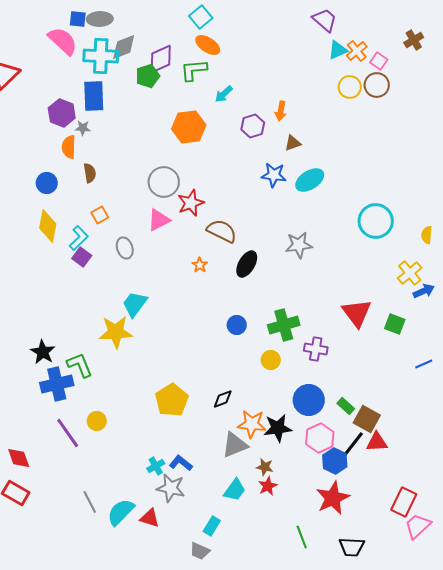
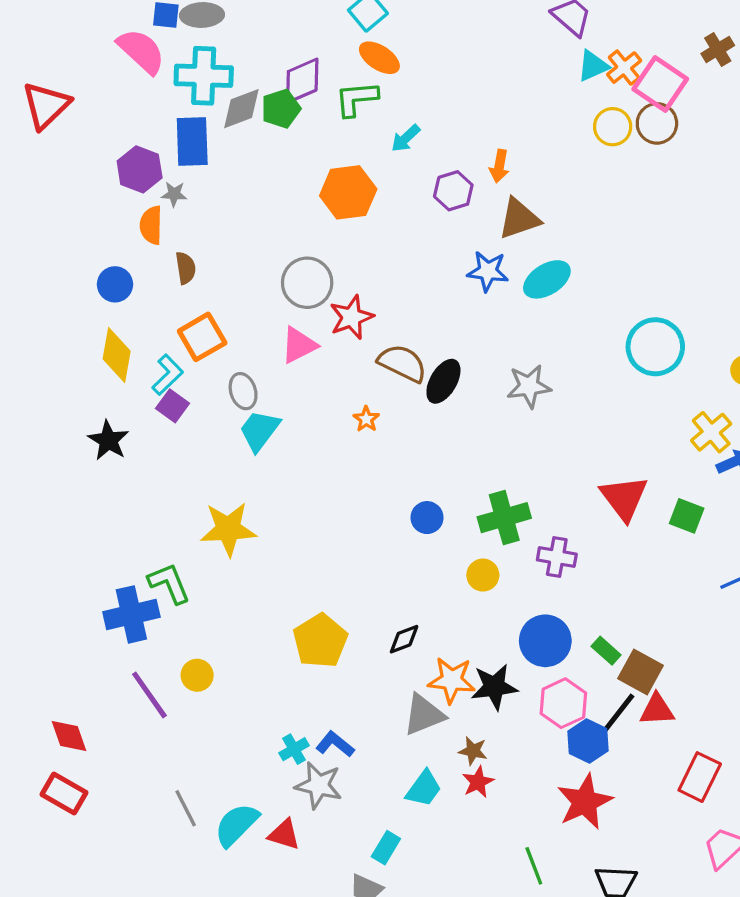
gray diamond: (124, 47) -> (241, 109), moved
pink square: (379, 61) -> (660, 84), size x1.8
brown triangle: (293, 143) -> (519, 219), size x1.6
orange square: (100, 215) -> (202, 337), size x1.6
black ellipse: (247, 264) -> (443, 381), moved
cyan trapezoid: (135, 304) -> (259, 431), moved
black star: (43, 352) -> (108, 440), moved
red rectangle: (404, 502) -> (700, 777), moved

